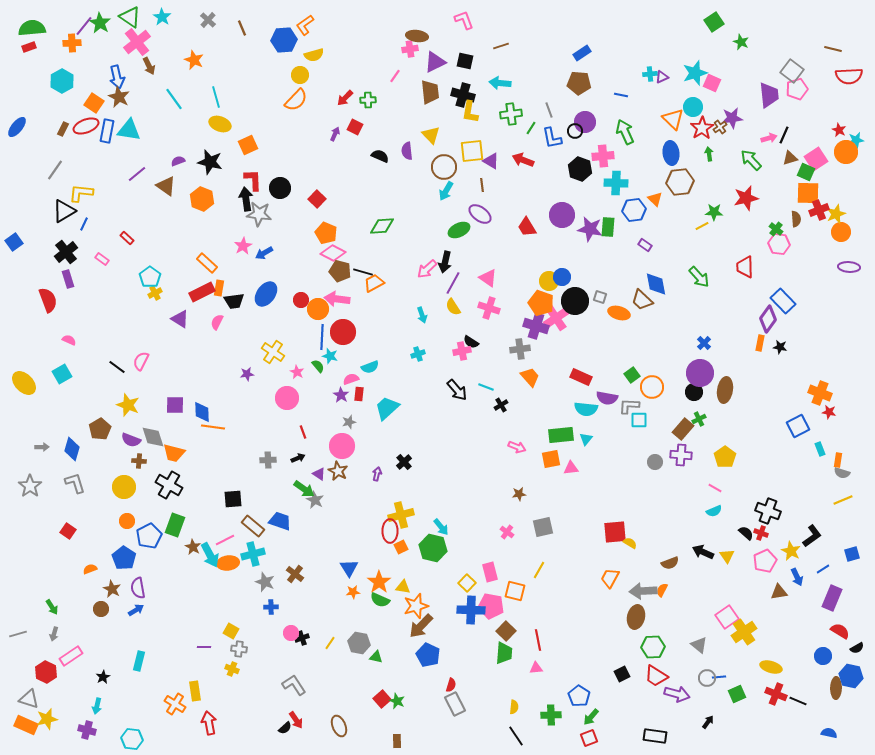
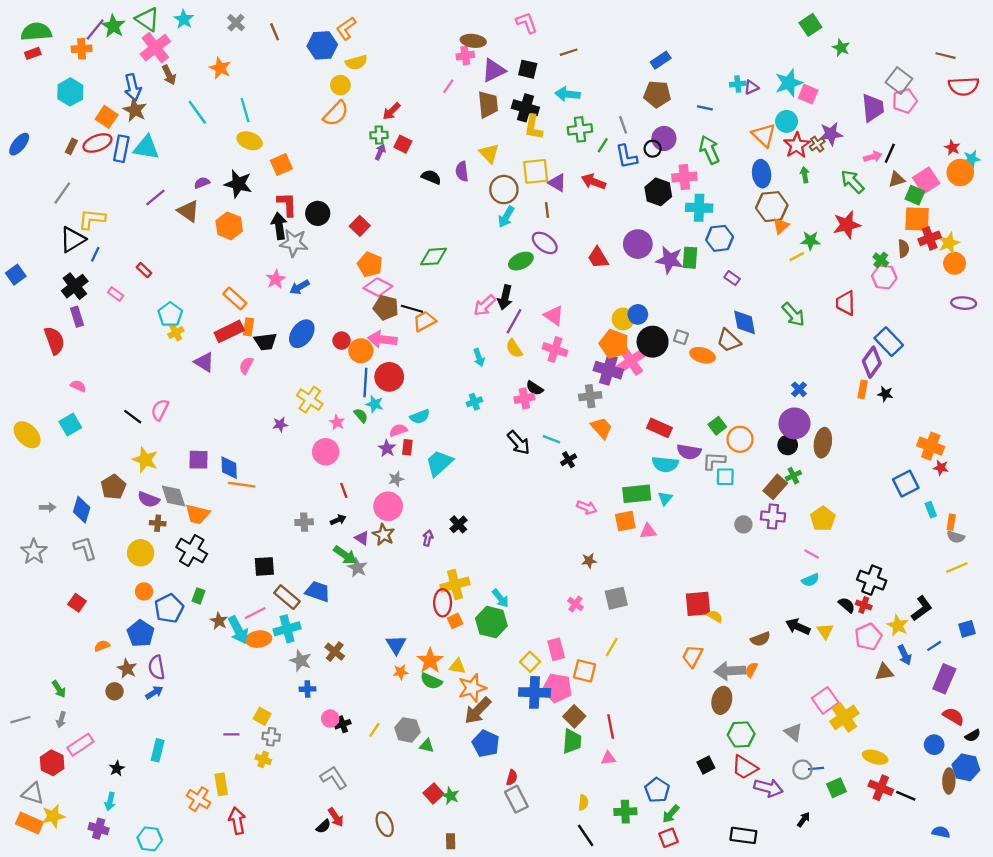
green cross: (368, 100) -> (379, 135), moved
orange triangle: (655, 199) -> (781, 226), moved, turned 35
green rectangle: (175, 525) -> (199, 596), size x0.6

